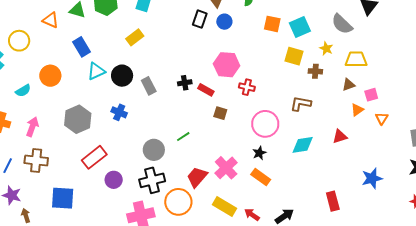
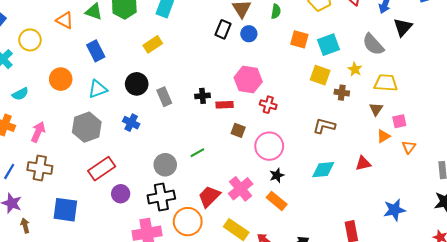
cyan triangle: (96, 71) -> (98, 89), moved
brown triangle: (349, 85) -> (376, 109), turned -40
red rectangle: (206, 90) -> (225, 105), turned -35
cyan semicircle: (23, 91) -> (20, 94), moved
pink circle: (265, 124) -> (269, 146), moved

